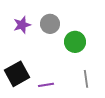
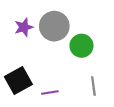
gray circle: (50, 24) -> (54, 26), size x1.4

